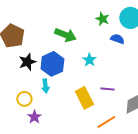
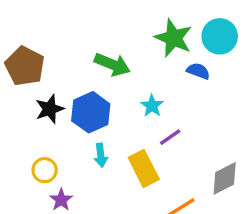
green star: (102, 19) -> (173, 38), size x1.6
cyan arrow: (45, 86) -> (101, 155), moved
purple line: (107, 89) -> (170, 137), moved, turned -40

